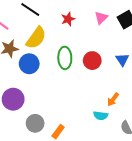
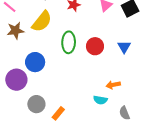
blue circle: (29, 64) -> (35, 62), moved
orange arrow: (113, 99) -> (113, 85), turned 40

